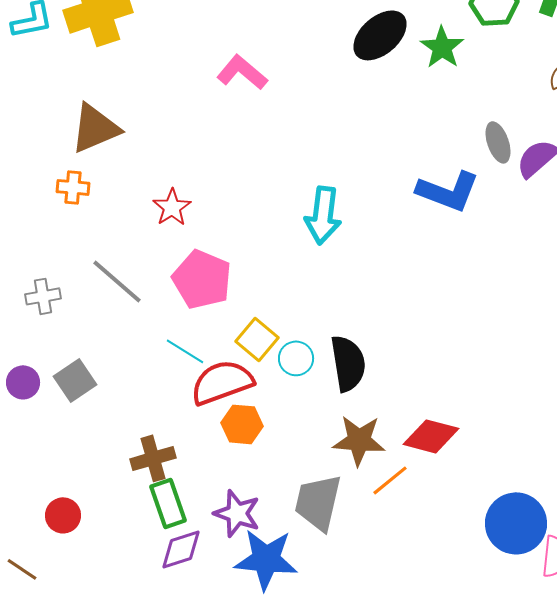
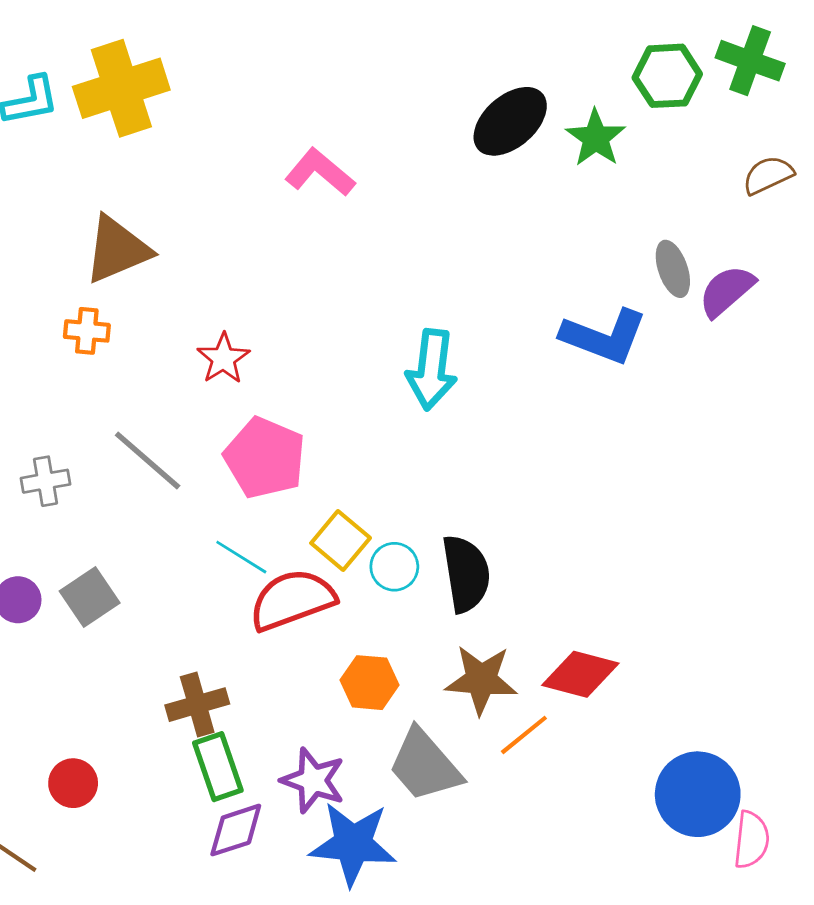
orange hexagon: (242, 424) -> (370, 683), moved
gray trapezoid: (318, 502) -> (425, 765), turned -54

